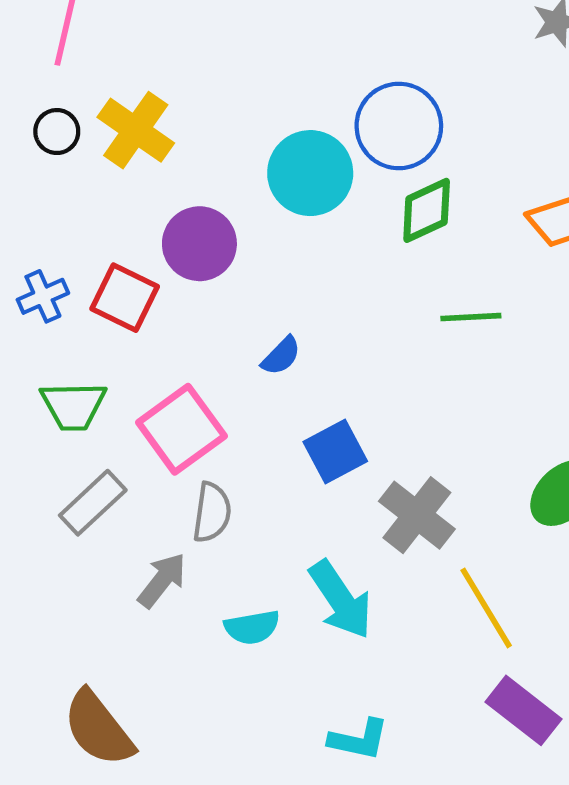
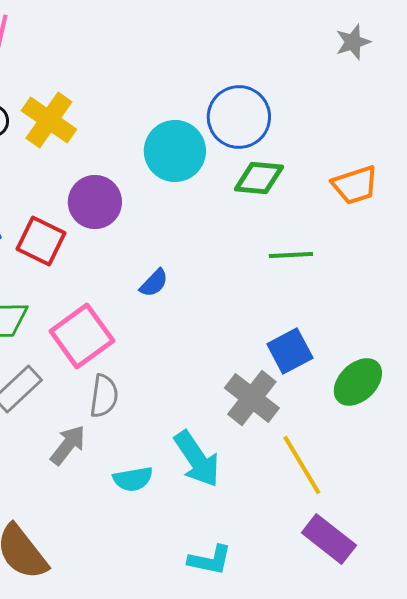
green diamond: (427, 210) -> (259, 178), turned 30
blue square: (335, 451) -> (290, 351), moved

